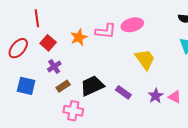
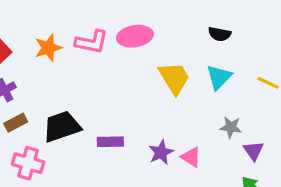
yellow trapezoid: (145, 59) -> (174, 78), moved
purple rectangle: (123, 92) -> (110, 142), turned -42

